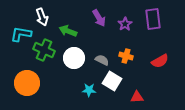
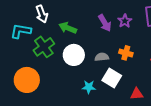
purple arrow: (99, 18) -> (105, 23), moved
green cross: (44, 50) -> (44, 47), turned 30
gray semicircle: (102, 60) -> (102, 57), turned -32

